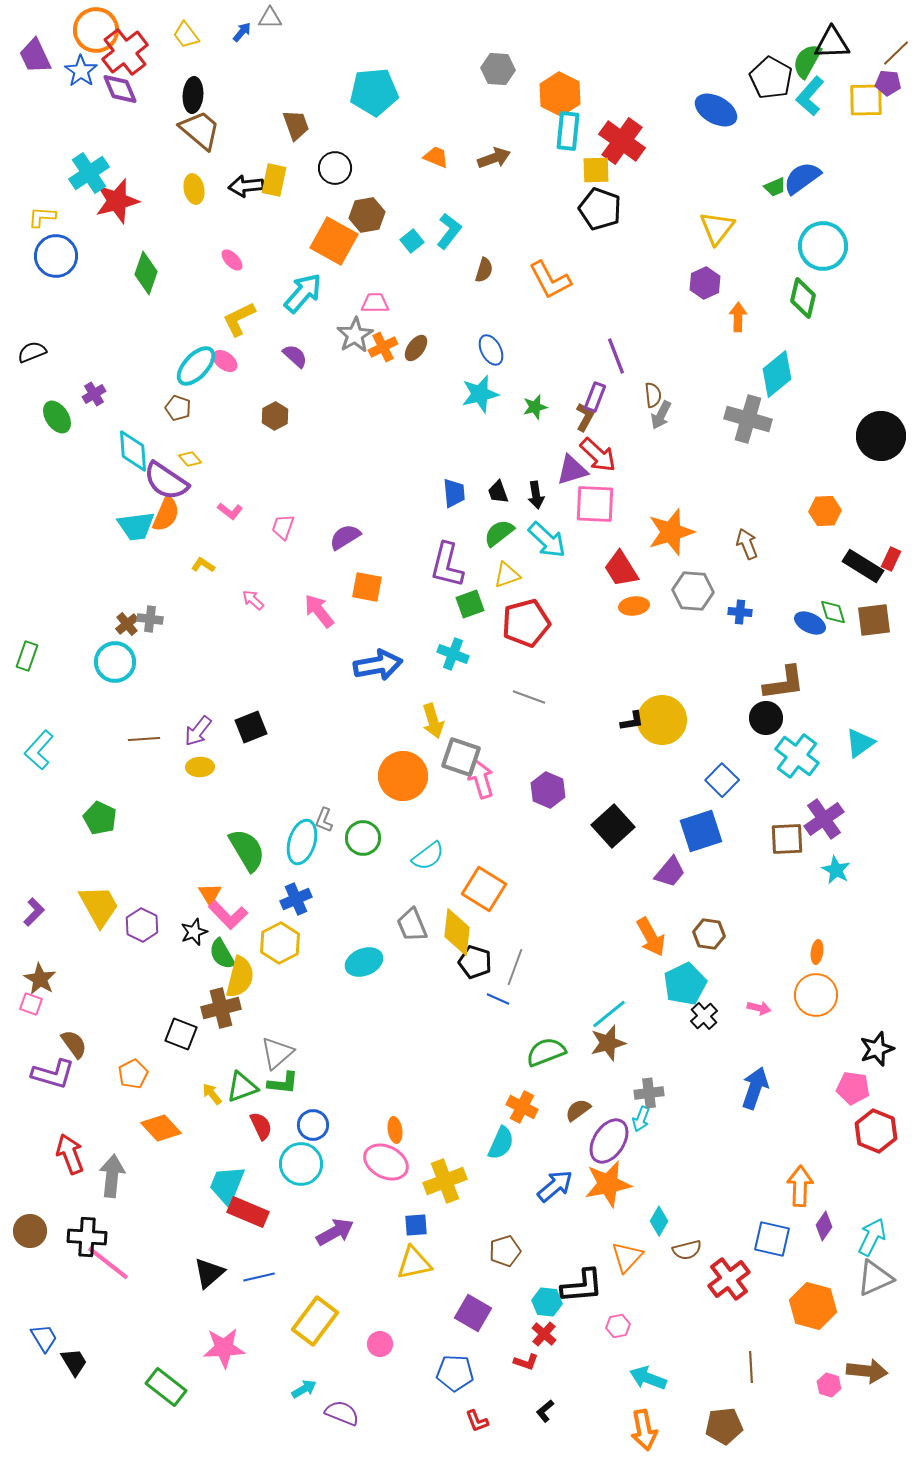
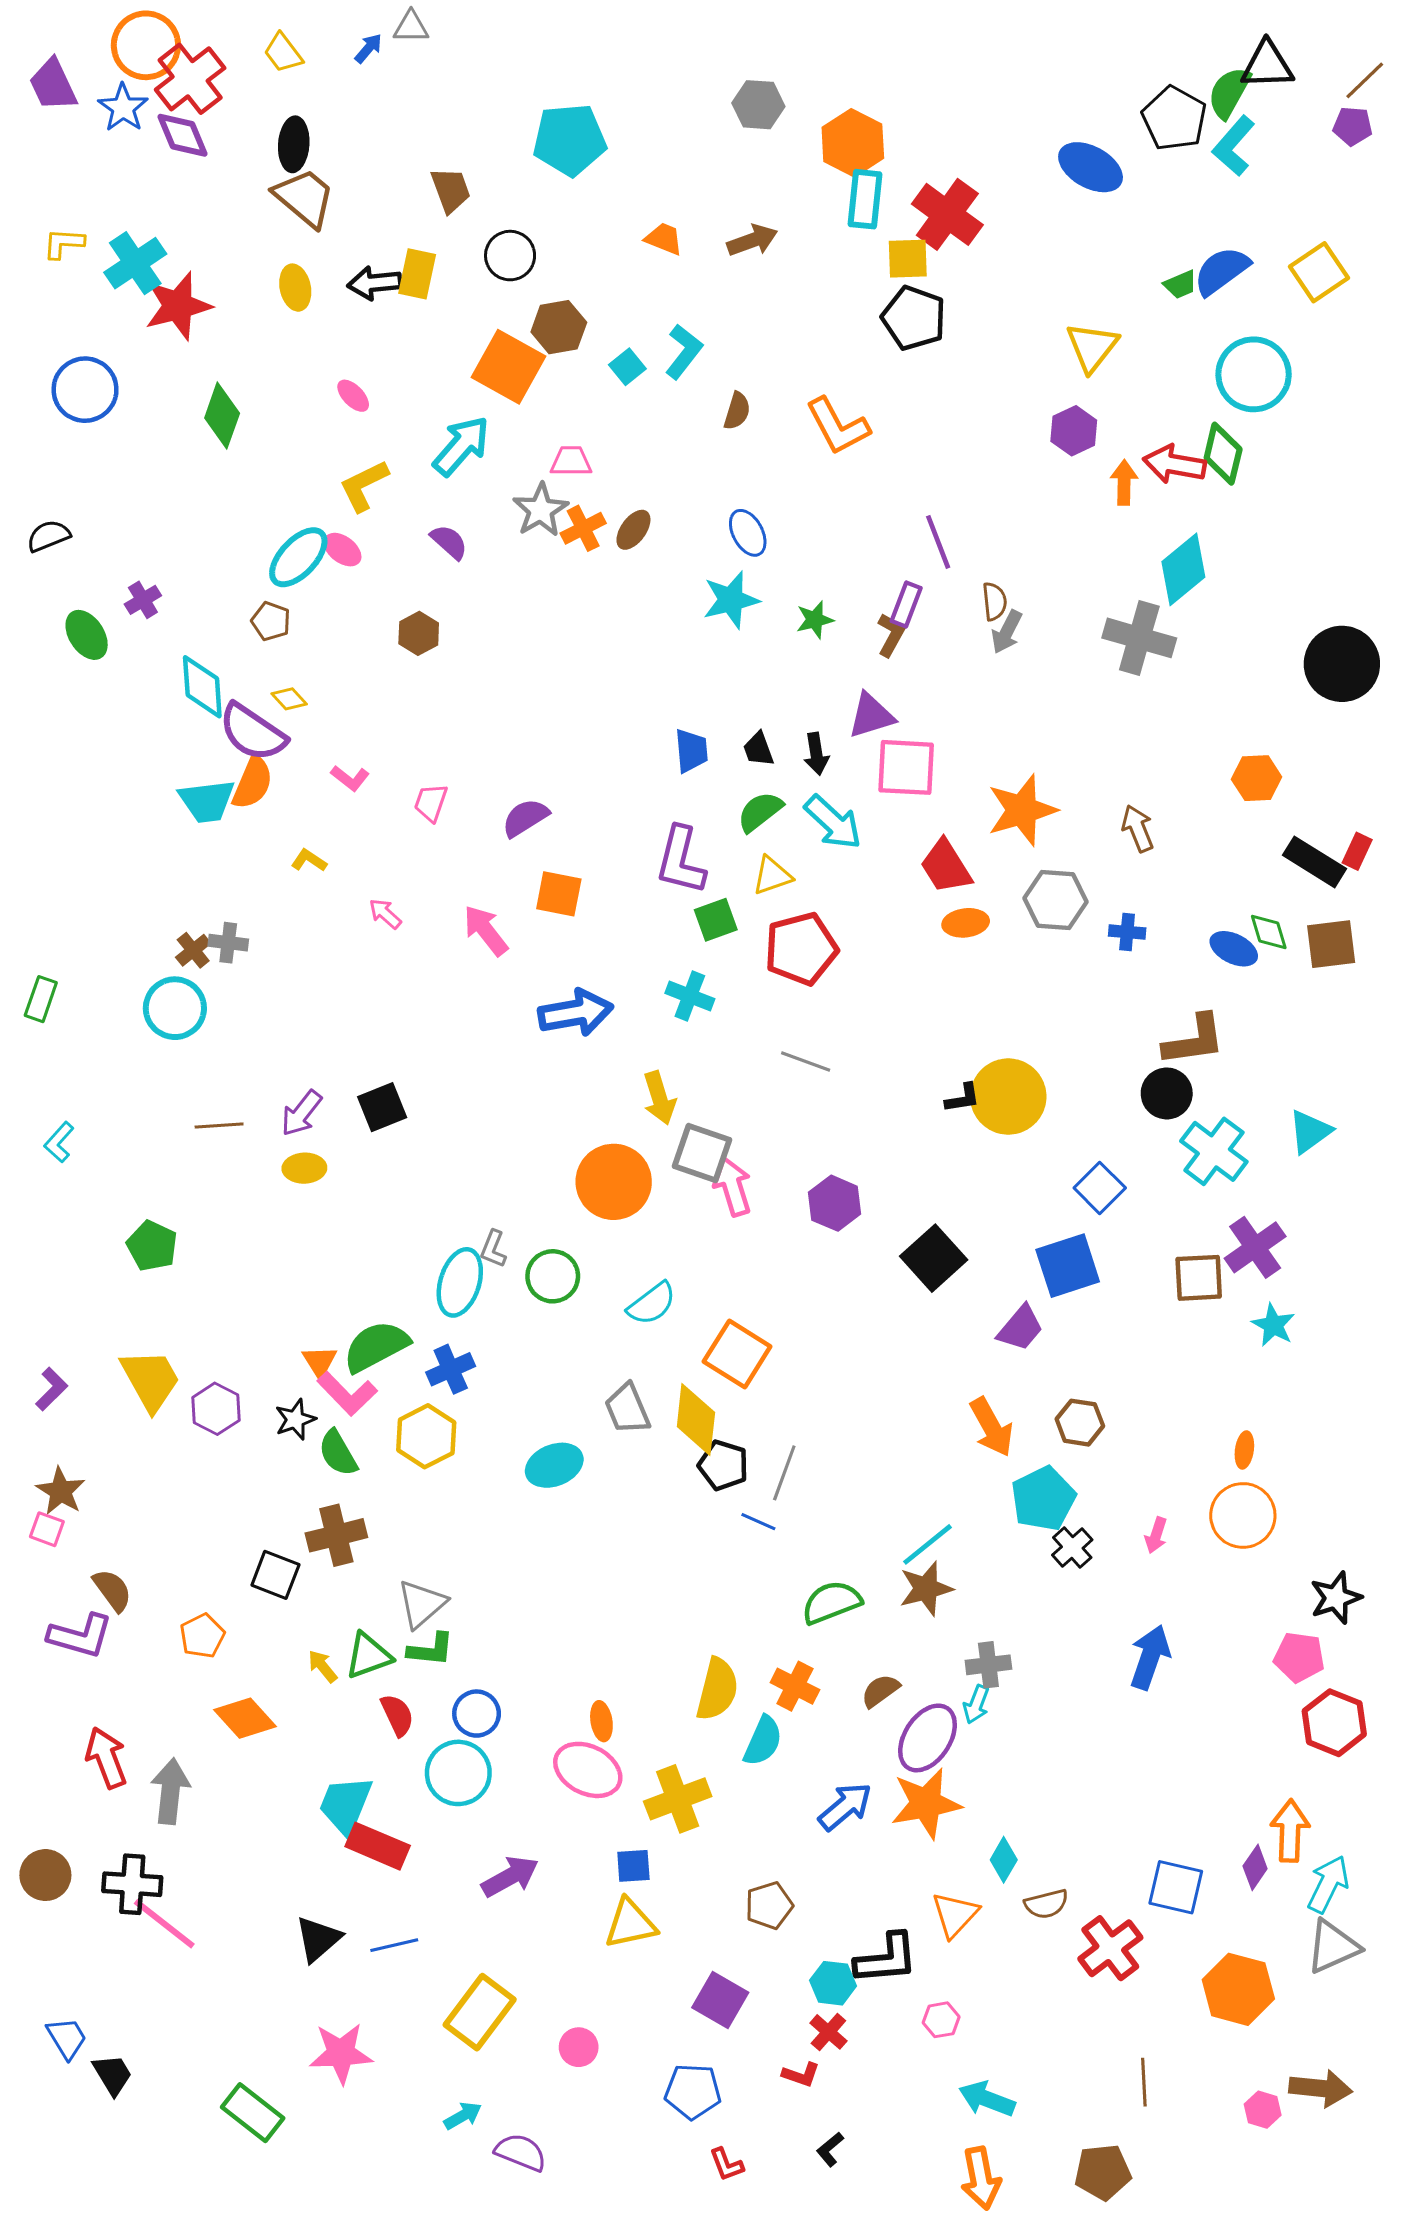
yellow square: (866, 100) -> (1319, 272), moved, turned -33
yellow L-shape: (42, 217) -> (64, 243), moved
red arrow: (598, 455) -> (1174, 464), moved, turned 147
cyan L-shape: (39, 750) -> (59, 1142), size x0.7
green semicircle: (247, 850) -> (376, 1346), moved, turned -87
yellow semicircle: (240, 977) -> (717, 1689), moved
pink arrow: (759, 1008) -> (1156, 1535), turned 95
orange arrow: (800, 1186) -> (1290, 1831), moved

